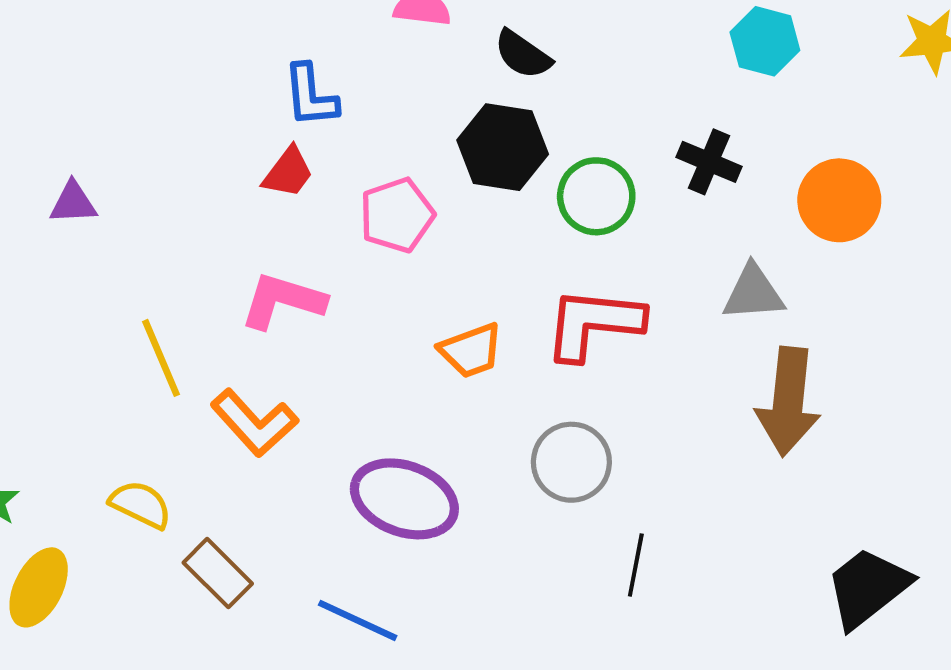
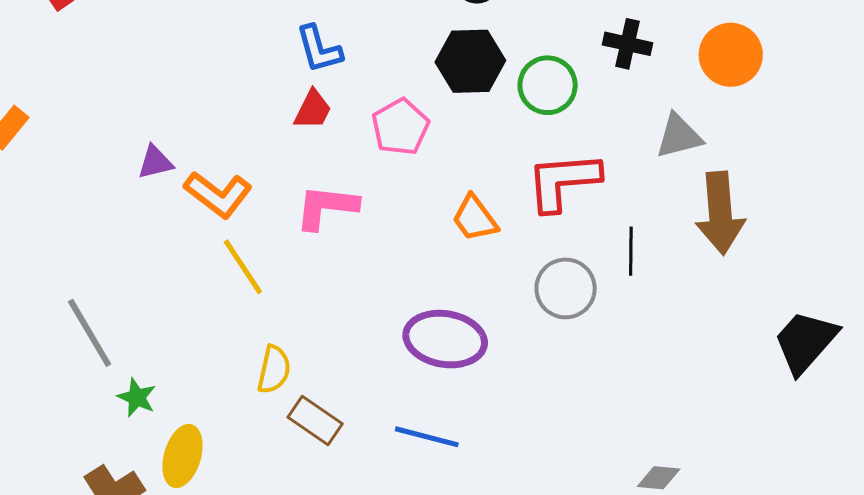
orange trapezoid: (471, 350) -> (475, 218), turned 84
orange L-shape: (254, 423) -> (218, 194), moved
yellow semicircle: (141, 505) -> (274, 370), moved, turned 87
black line: (636, 565) -> (631, 251), moved

